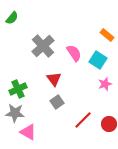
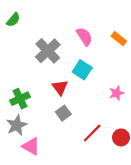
pink semicircle: (74, 53) -> (84, 36), moved
cyan square: (98, 60) -> (82, 70), moved
gray star: (15, 113) -> (17, 125), turned -30

